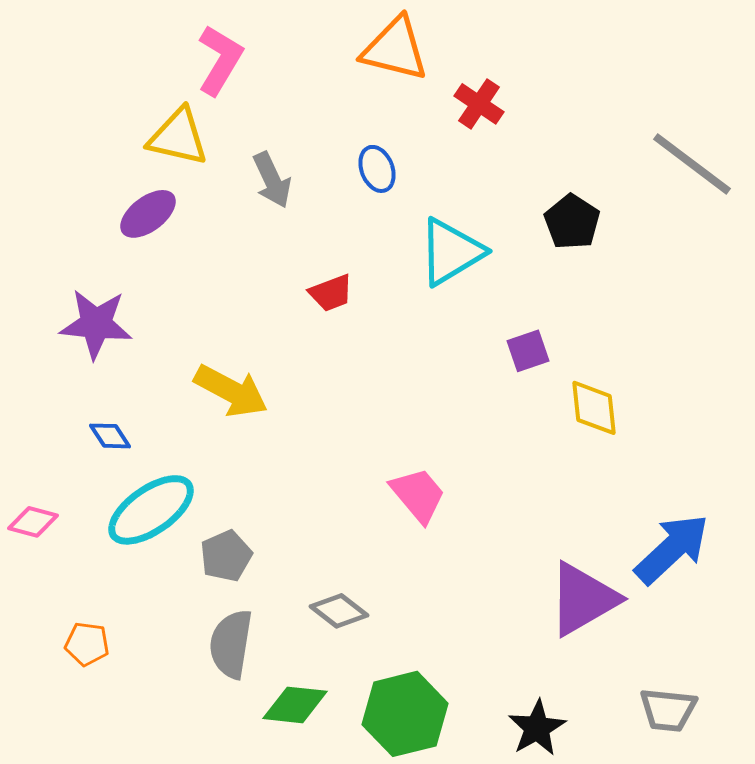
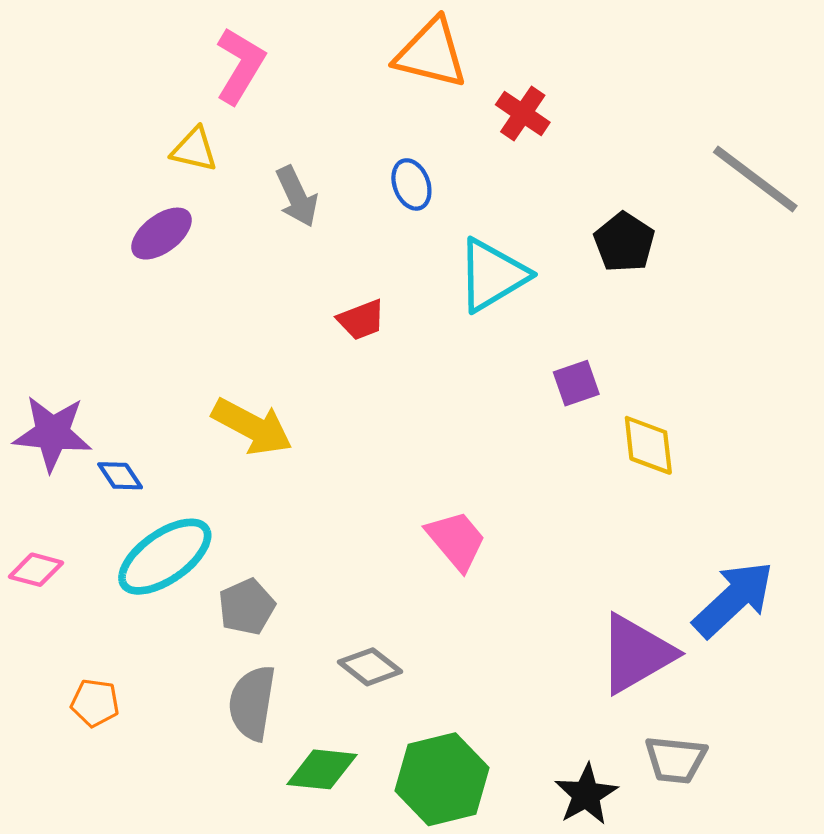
yellow triangle: (178, 137) -> (194, 150), size x0.7
purple star: (96, 324) -> (52, 433), moved
gray trapezoid: (668, 710) -> (676, 760), moved

